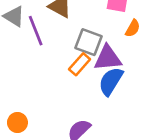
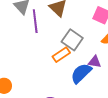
purple triangle: (108, 58) -> (95, 62), moved, size x0.6

